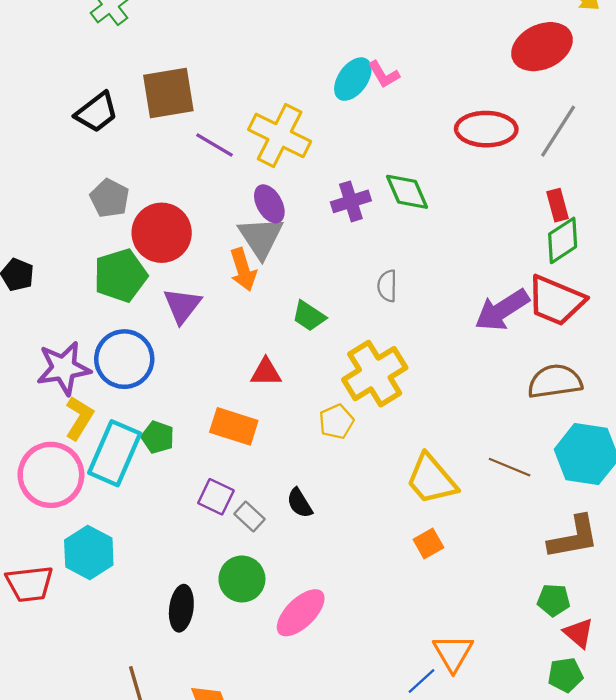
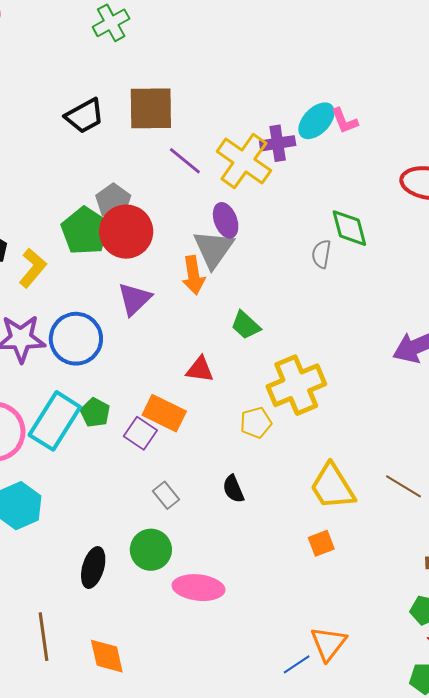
gray pentagon: (110, 198) -> (113, 201), moved
purple cross: (351, 201) -> (278, 143), moved
green pentagon: (120, 275) -> (85, 231), moved, turned -30
gray semicircle: (387, 286) -> (321, 254), moved
yellow L-shape: (79, 418) -> (33, 268), moved
purple square: (216, 497) -> (140, 433), moved
black semicircle: (300, 503) -> (233, 489), moved
pink ellipse: (301, 613) -> (198, 588), turned 42

